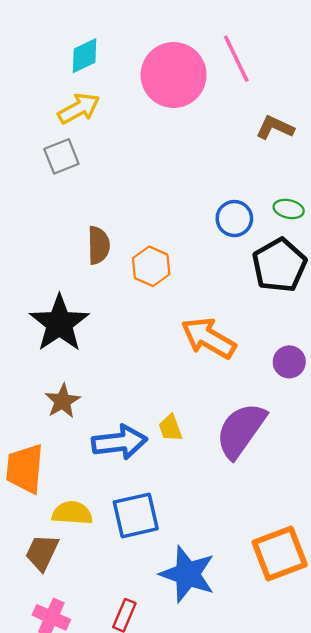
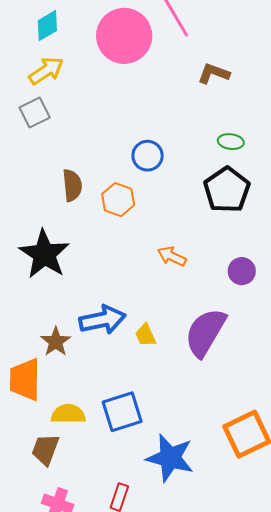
blue circle: (234, 219) -> (148, 156), moved
orange arrow: (209, 338) -> (172, 256), size x0.6
brown star: (63, 401) -> (56, 342), moved
blue arrow: (119, 442) -> (102, 320), moved

